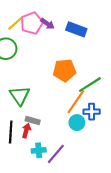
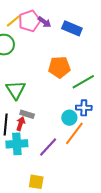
orange line: (76, 102) -> (74, 133), moved
cyan cross: (39, 150) -> (17, 144), moved, size x1.5

